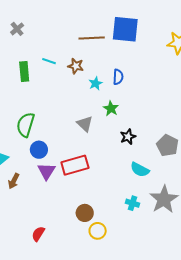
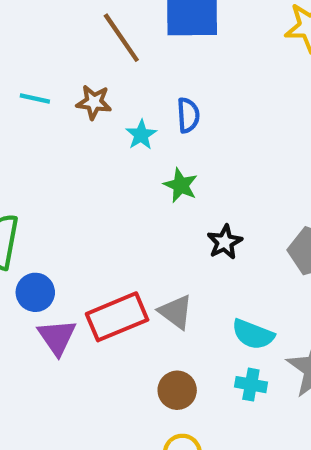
brown line: (92, 38) -> (121, 38), turned 65
gray triangle: (85, 124) -> (176, 312), moved
cyan semicircle: (140, 170) -> (253, 334), moved
brown circle: (85, 213) -> (177, 390), moved

